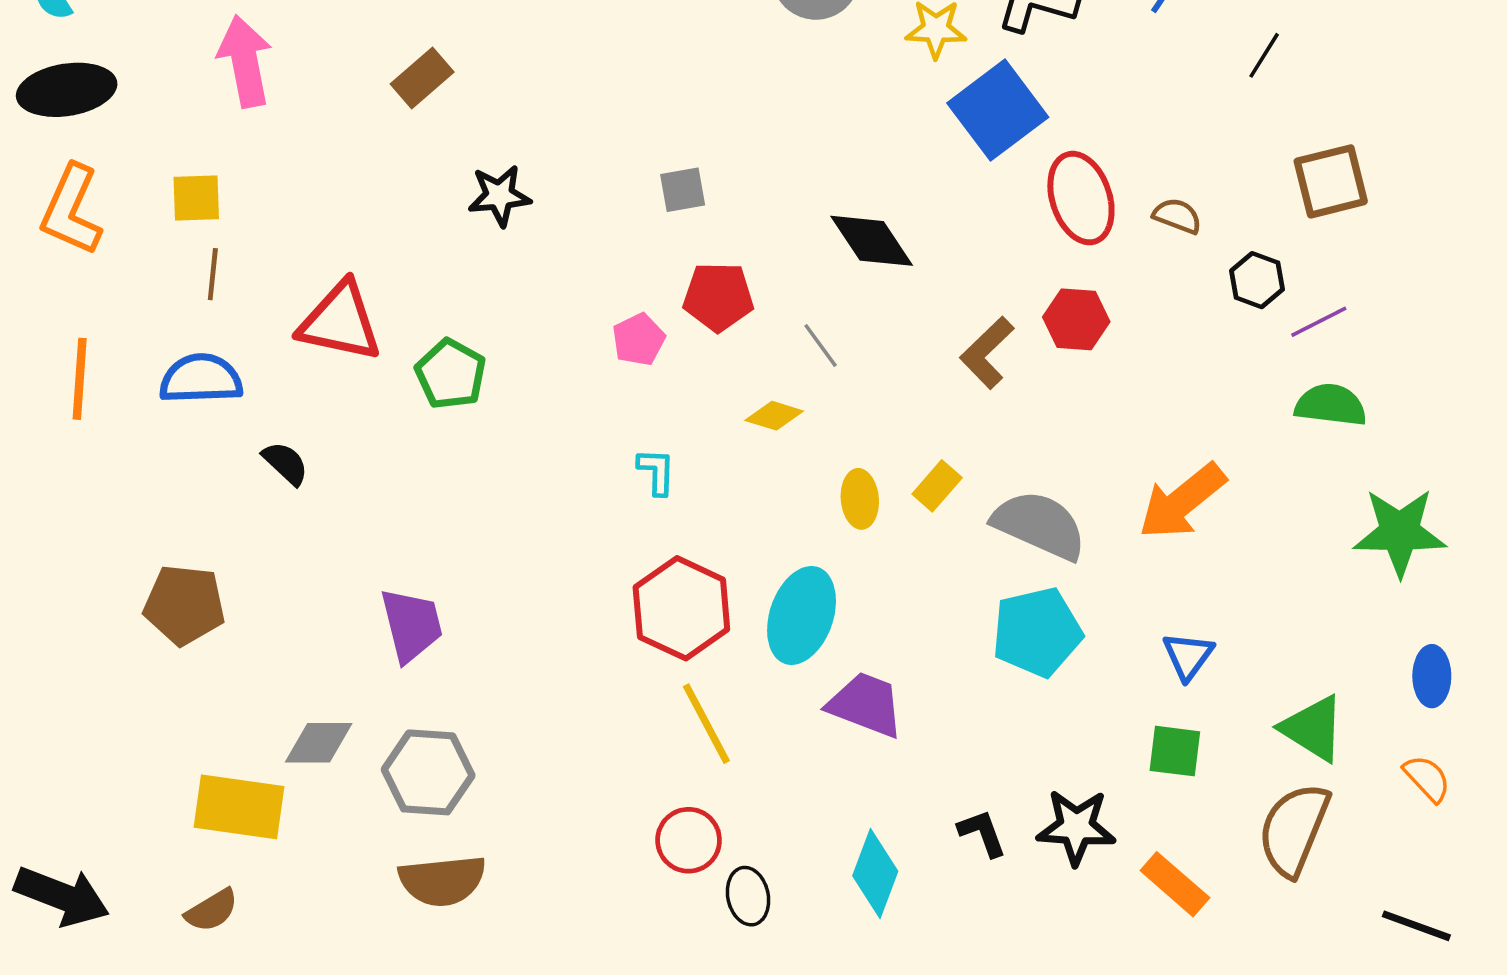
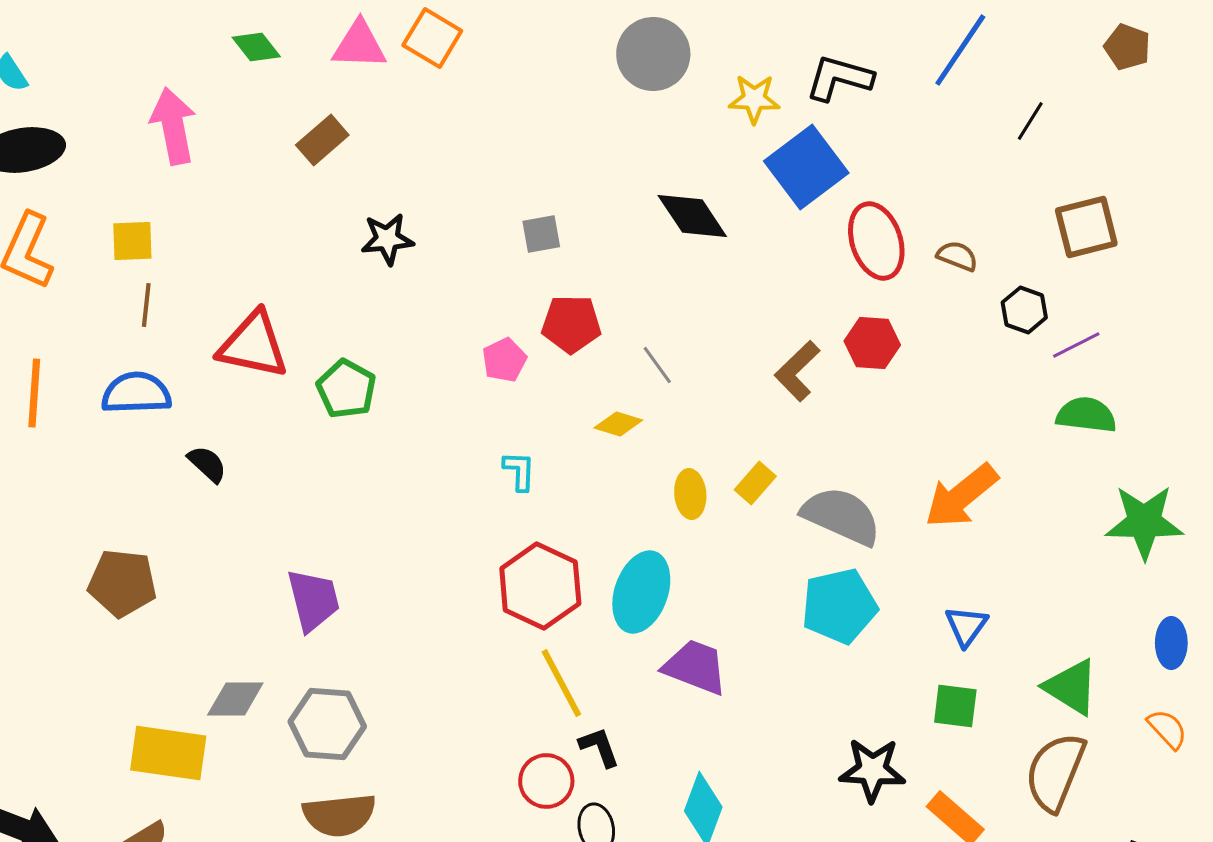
black diamond: (872, 241) -> (692, 216), moved
black L-shape: (982, 833) -> (599, 747), moved

